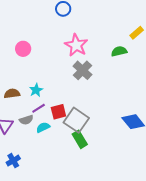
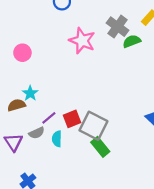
gray cross: (83, 70) -> (118, 27), moved
cyan star: (36, 90) -> (30, 93), moved
cyan semicircle: (43, 127) -> (57, 139), turned -56

